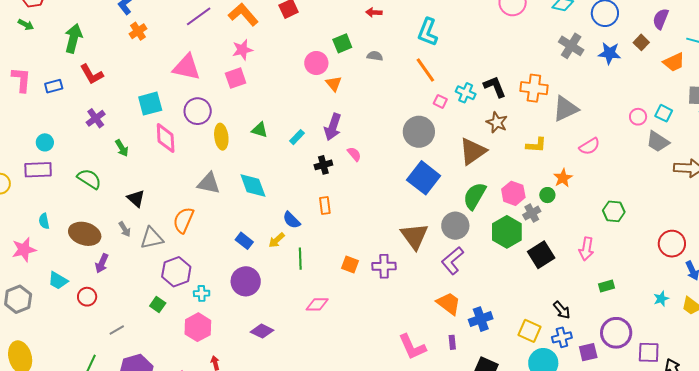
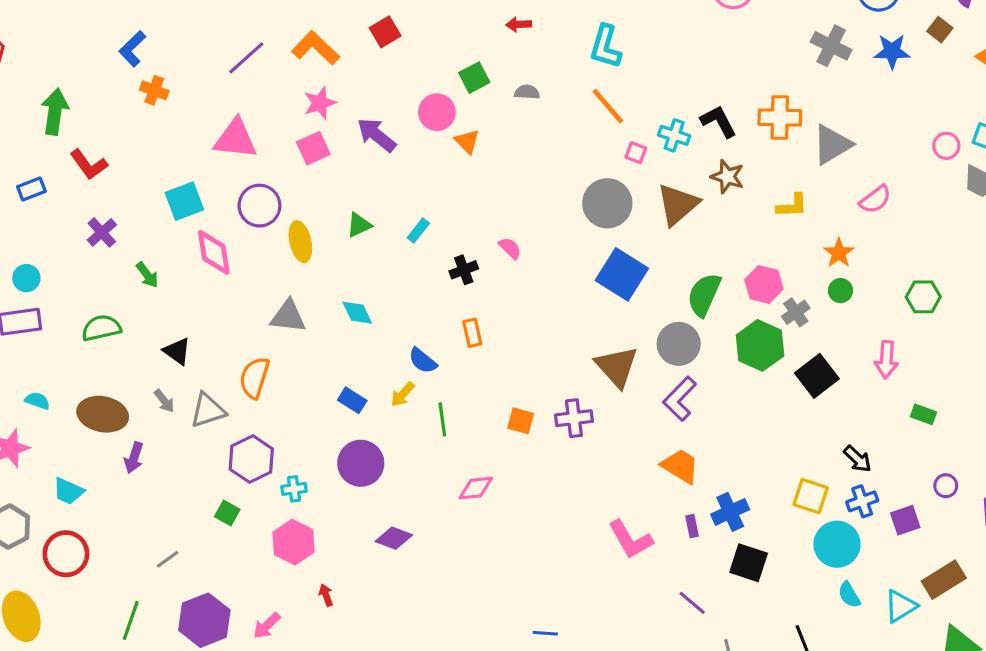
orange cross: (138, 31) -> (154, 90), turned -30
purple arrow: (333, 127) -> (377, 135), moved, turned 116
green triangle: (260, 130) -> (359, 225), turned -36
brown triangle: (473, 151) -> (678, 204), moved
green semicircle: (89, 179) -> (101, 328), turned -40
cyan diamond: (253, 185) -> (357, 313), size x0.7
green circle: (547, 195) -> (840, 291), moved
cyan semicircle: (44, 221) -> (37, 401), turned 126
green rectangle: (606, 286) -> (923, 414), turned 42
red circle: (87, 297) -> (66, 554), moved, size x1.5
blue cross: (481, 319) -> (730, 512), moved
purple circle: (616, 333) -> (946, 486), size x0.5

